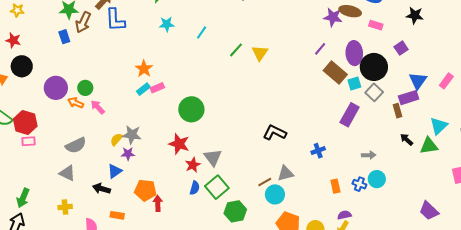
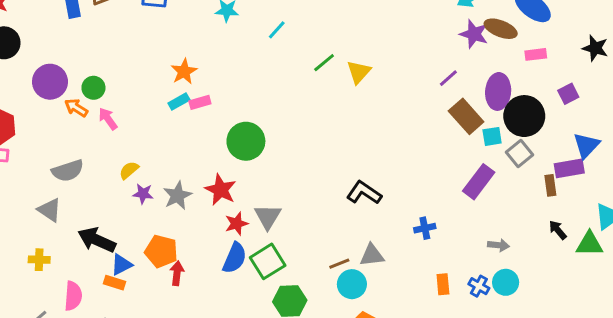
pink rectangle: (376, 25) -> (536, 54), turned -32
gray star: (132, 135) -> (177, 196), moved, turned 30
blue triangle: (115, 171) -> (121, 265), moved
blue semicircle: (195, 188) -> (235, 258), size x1.5
black arrow: (101, 189) -> (97, 240), size x1.4

